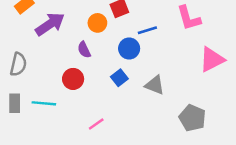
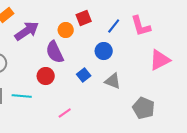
blue line: (147, 30) -> (114, 26), moved, turned -35
blue circle: (129, 49) -> (104, 51), moved
purple semicircle: (84, 50) -> (55, 52), size x1.6

